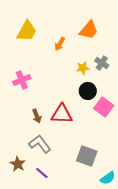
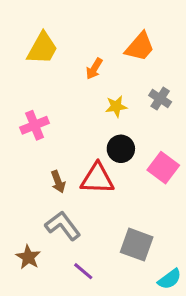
yellow star: (83, 68) -> (116, 106), moved
black circle: (88, 91) -> (121, 149), moved
purple line: (42, 173) -> (83, 271), moved

